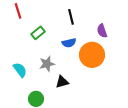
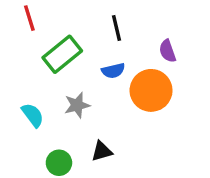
green rectangle: (38, 33) -> (62, 54), size x1.6
black triangle: (62, 82) -> (102, 151), moved

